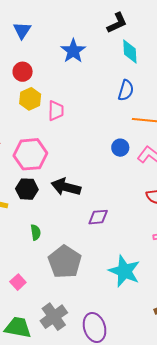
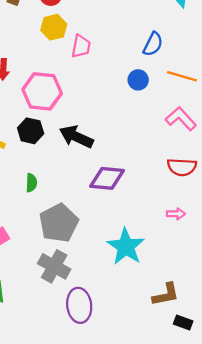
blue semicircle: (126, 90) -> (153, 44), moved
blue circle: (120, 148) -> (138, 80), moved
purple diamond: (98, 217) -> (107, 178), size x1.4
gray cross: (54, 317) -> (54, 266), moved, turned -36

